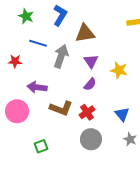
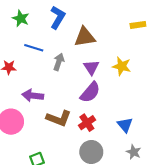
gray arrow: (61, 56) -> (59, 62), size x0.7
yellow star: (119, 70) -> (122, 66), moved
purple semicircle: (90, 84) -> (90, 92), size x1.5

